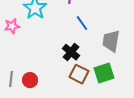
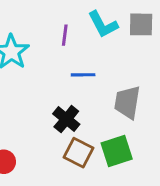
blue line: (82, 23) -> (83, 75), turned -56

